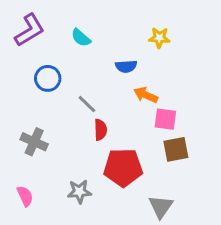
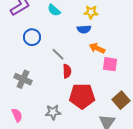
yellow star: (159, 38) -> (91, 12), moved
brown square: (176, 149) -> (121, 100), moved, turned -30

